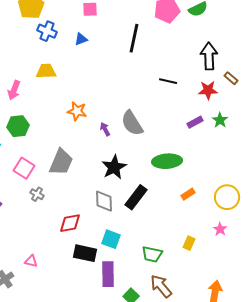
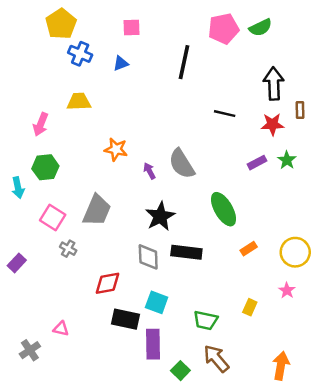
brown rectangle: (231, 78) -> (300, 110), turned 48
green ellipse: (167, 161) -> (224, 209), turned 64
black rectangle: (136, 197) -> (186, 252), turned 60

